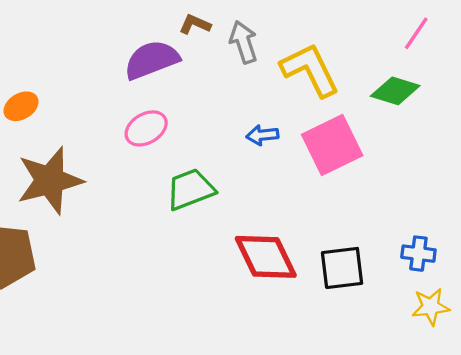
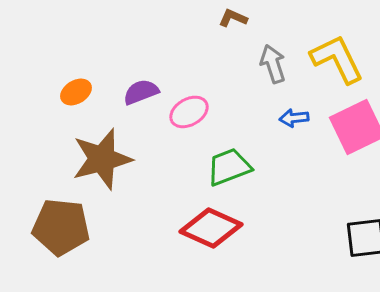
gray arrow: (244, 42) -> (273, 64), moved
purple semicircle: (152, 60) -> (141, 92), moved, size x0.7
red diamond: (266, 257) -> (211, 228), moved, turned -40

